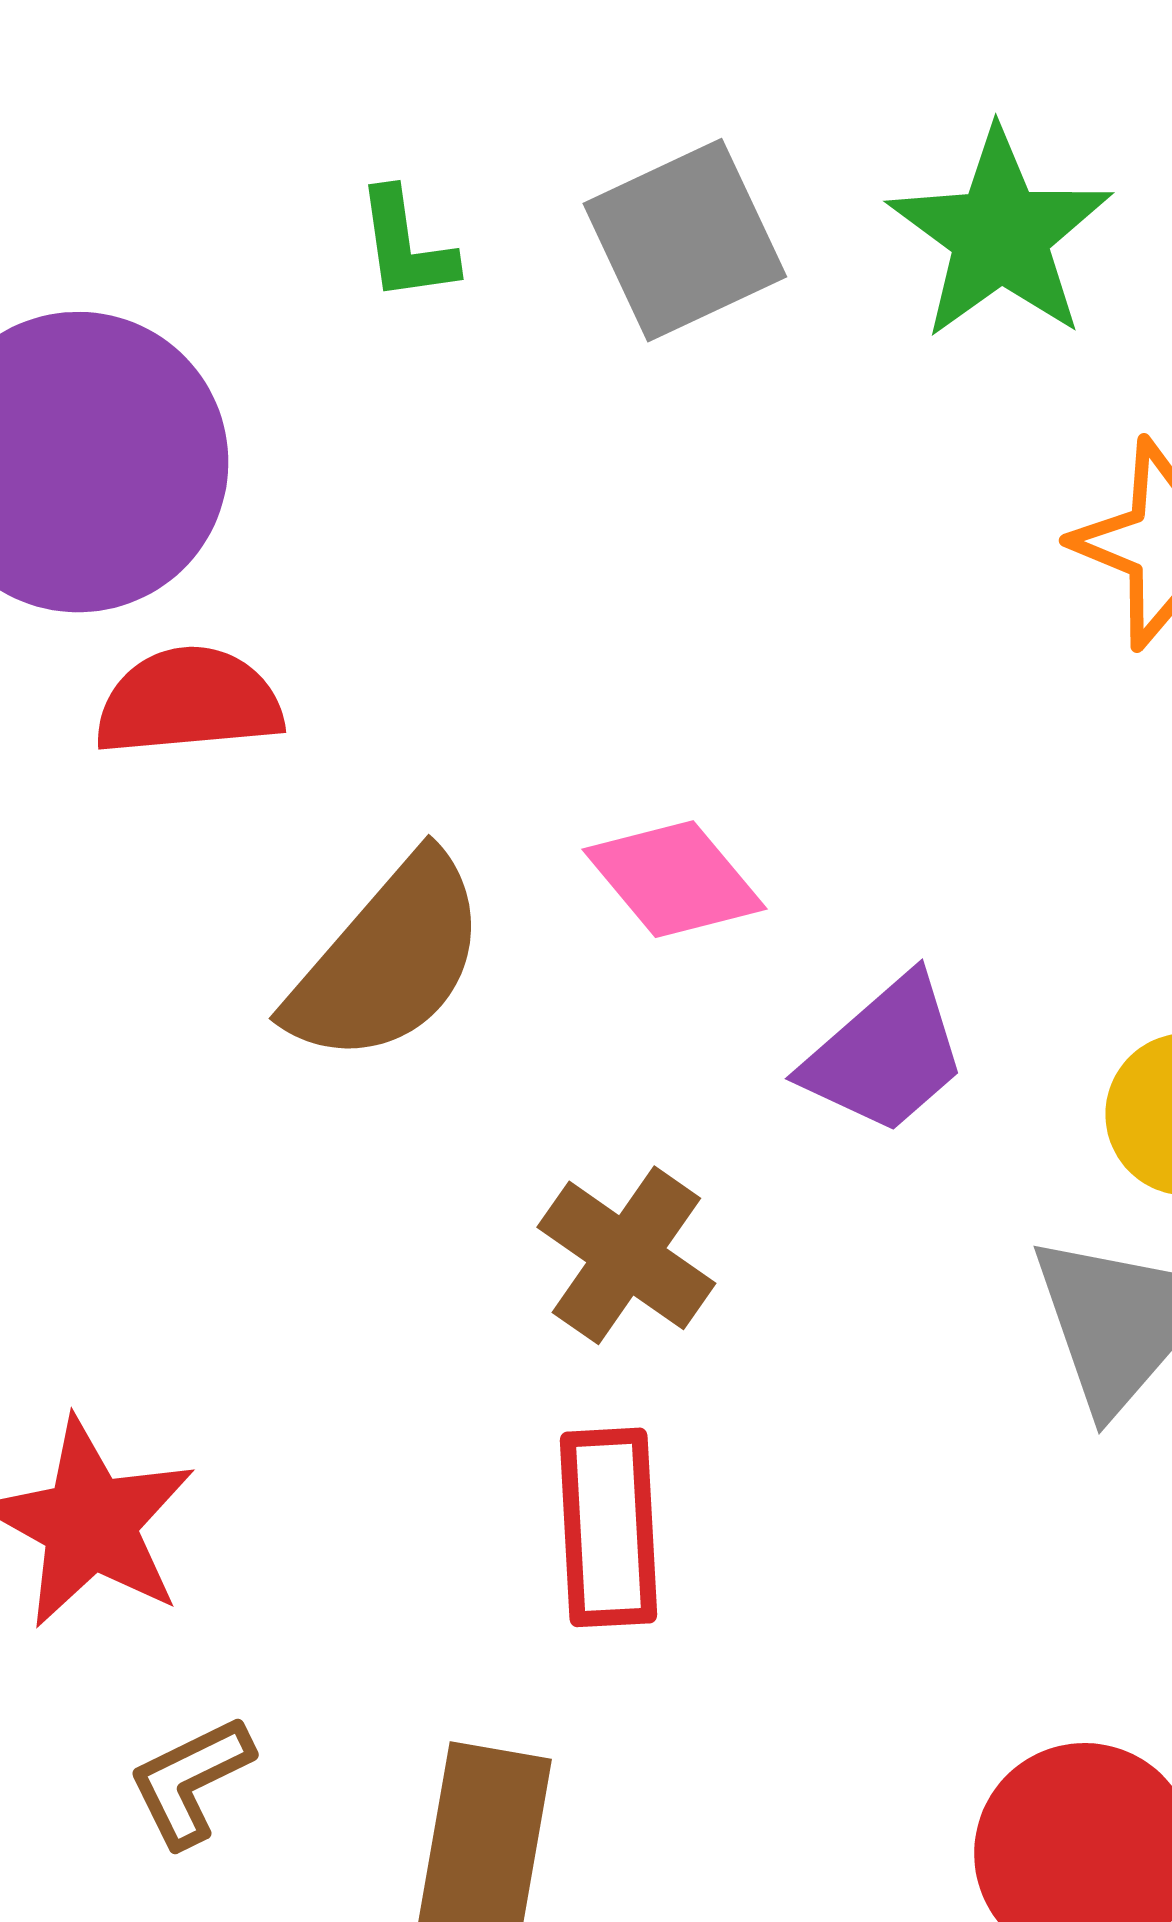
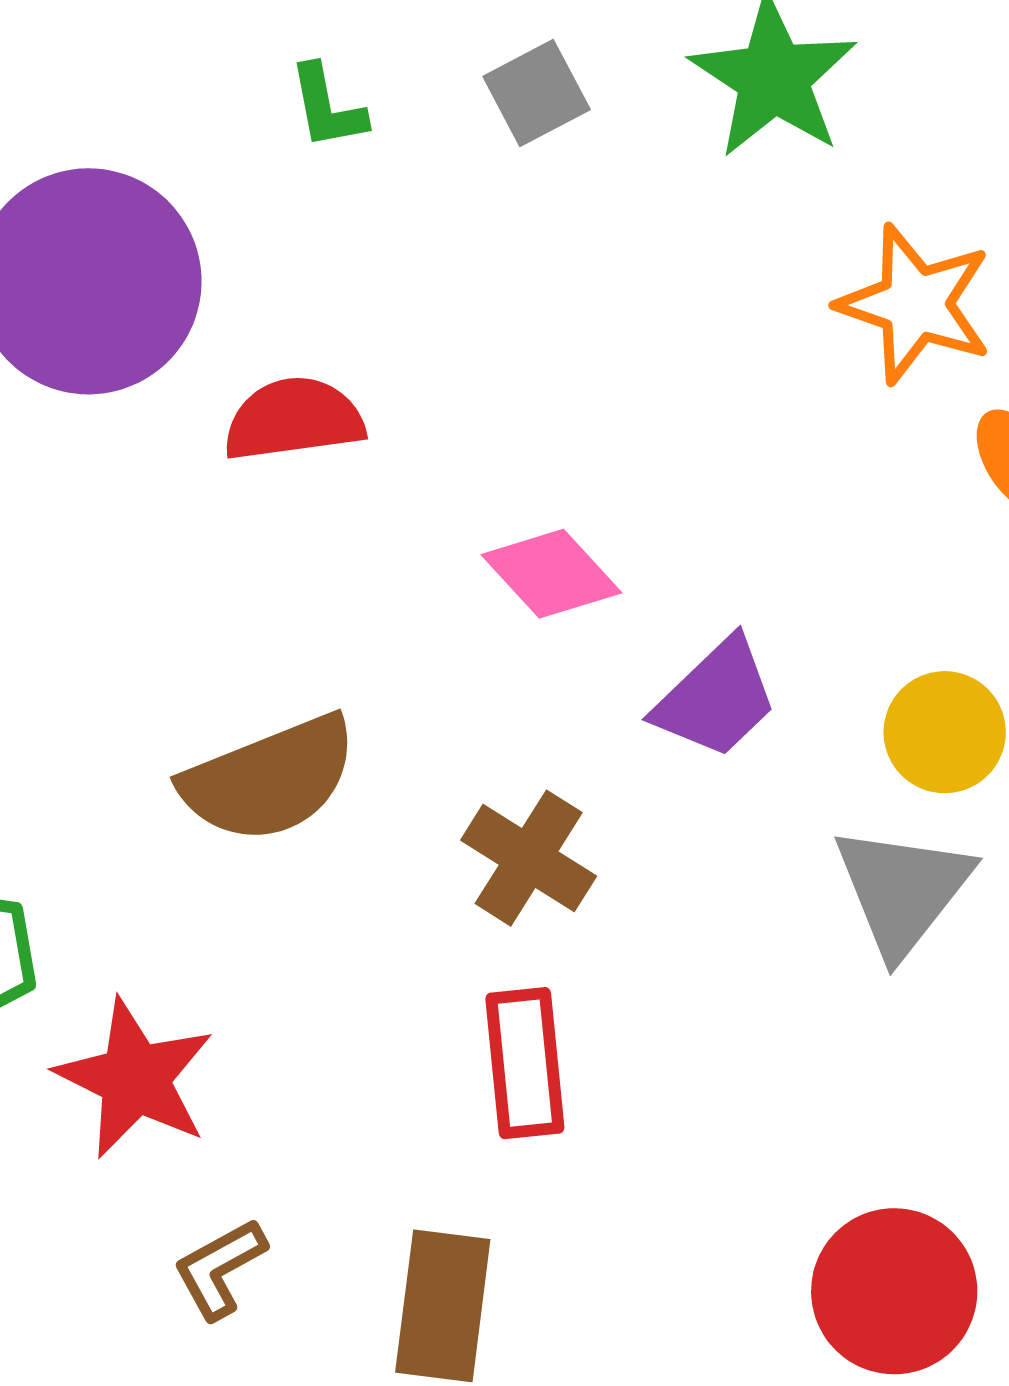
gray square: (685, 240) -> (537, 93), size x0.7
red semicircle: (189, 701) -> (294, 419), moved
brown semicircle: (388, 960) -> (269, 779), moved, turned 30

